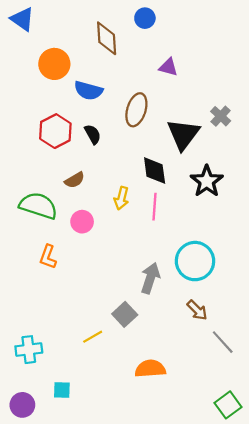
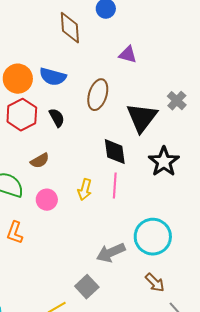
orange circle: (54, 64) -> (18, 79), moved
yellow arrow: (121, 198) -> (85, 190), moved
gray arrow: (150, 278) -> (111, 253), turned -132

